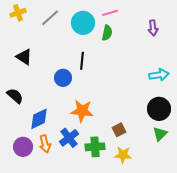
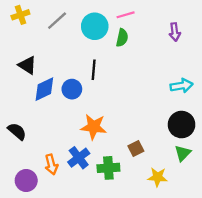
black semicircle: (15, 96) -> (17, 131), moved
blue diamond: (39, 119) -> (44, 89), moved
purple circle: (23, 147) -> (26, 180), moved
yellow star: (123, 155) -> (158, 177), moved

